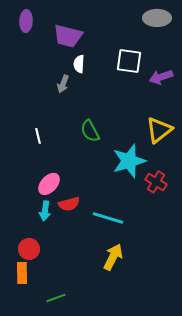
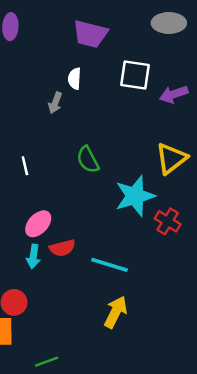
purple trapezoid: (68, 36) -> (90, 34), moved

